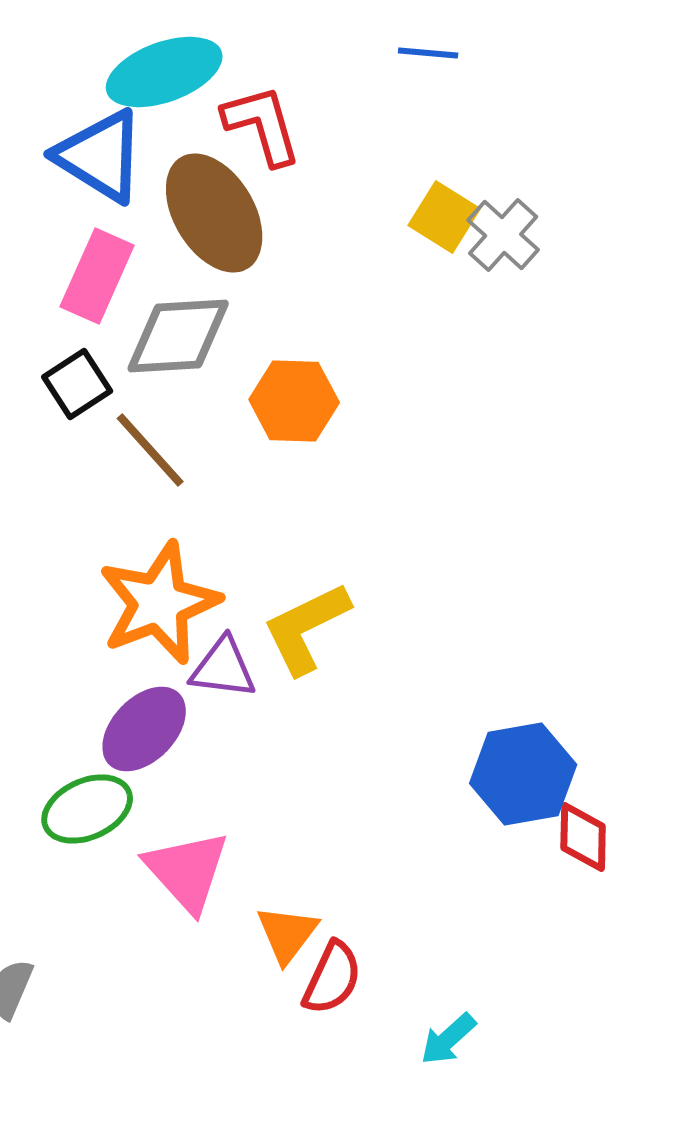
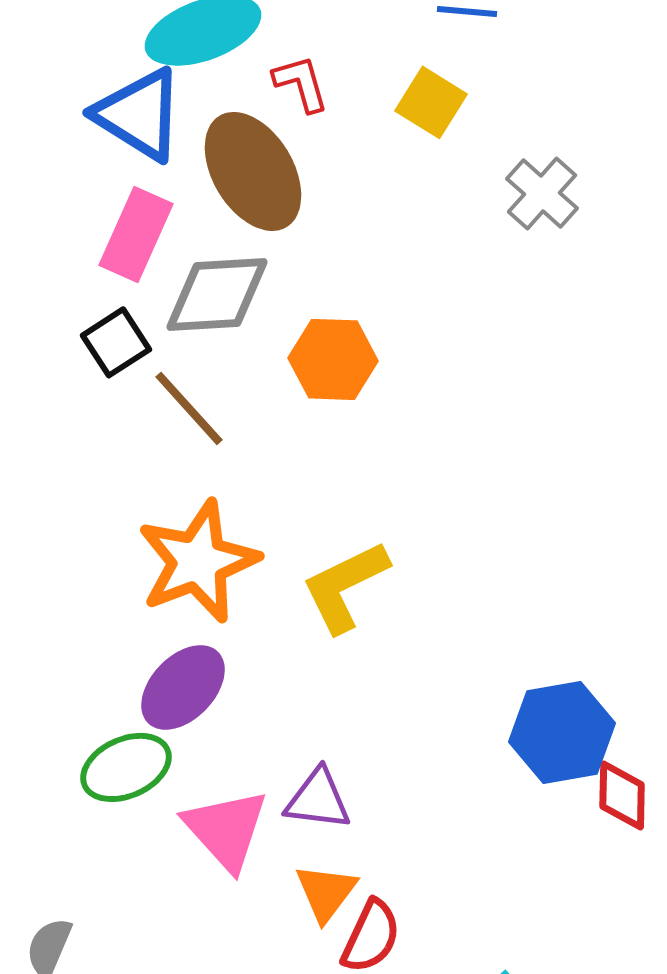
red L-shape: (262, 125) -> (301, 83), size x0.7
yellow square: (444, 217) -> (431, 102), moved
purple triangle: (223, 668) -> (318, 799), moved

